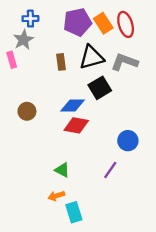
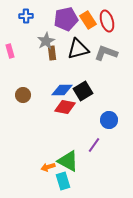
gray star: (23, 40) -> (46, 41), moved
black square: (100, 88) -> (83, 91), moved
green triangle: (62, 170) -> (68, 161), moved, size x1.6

